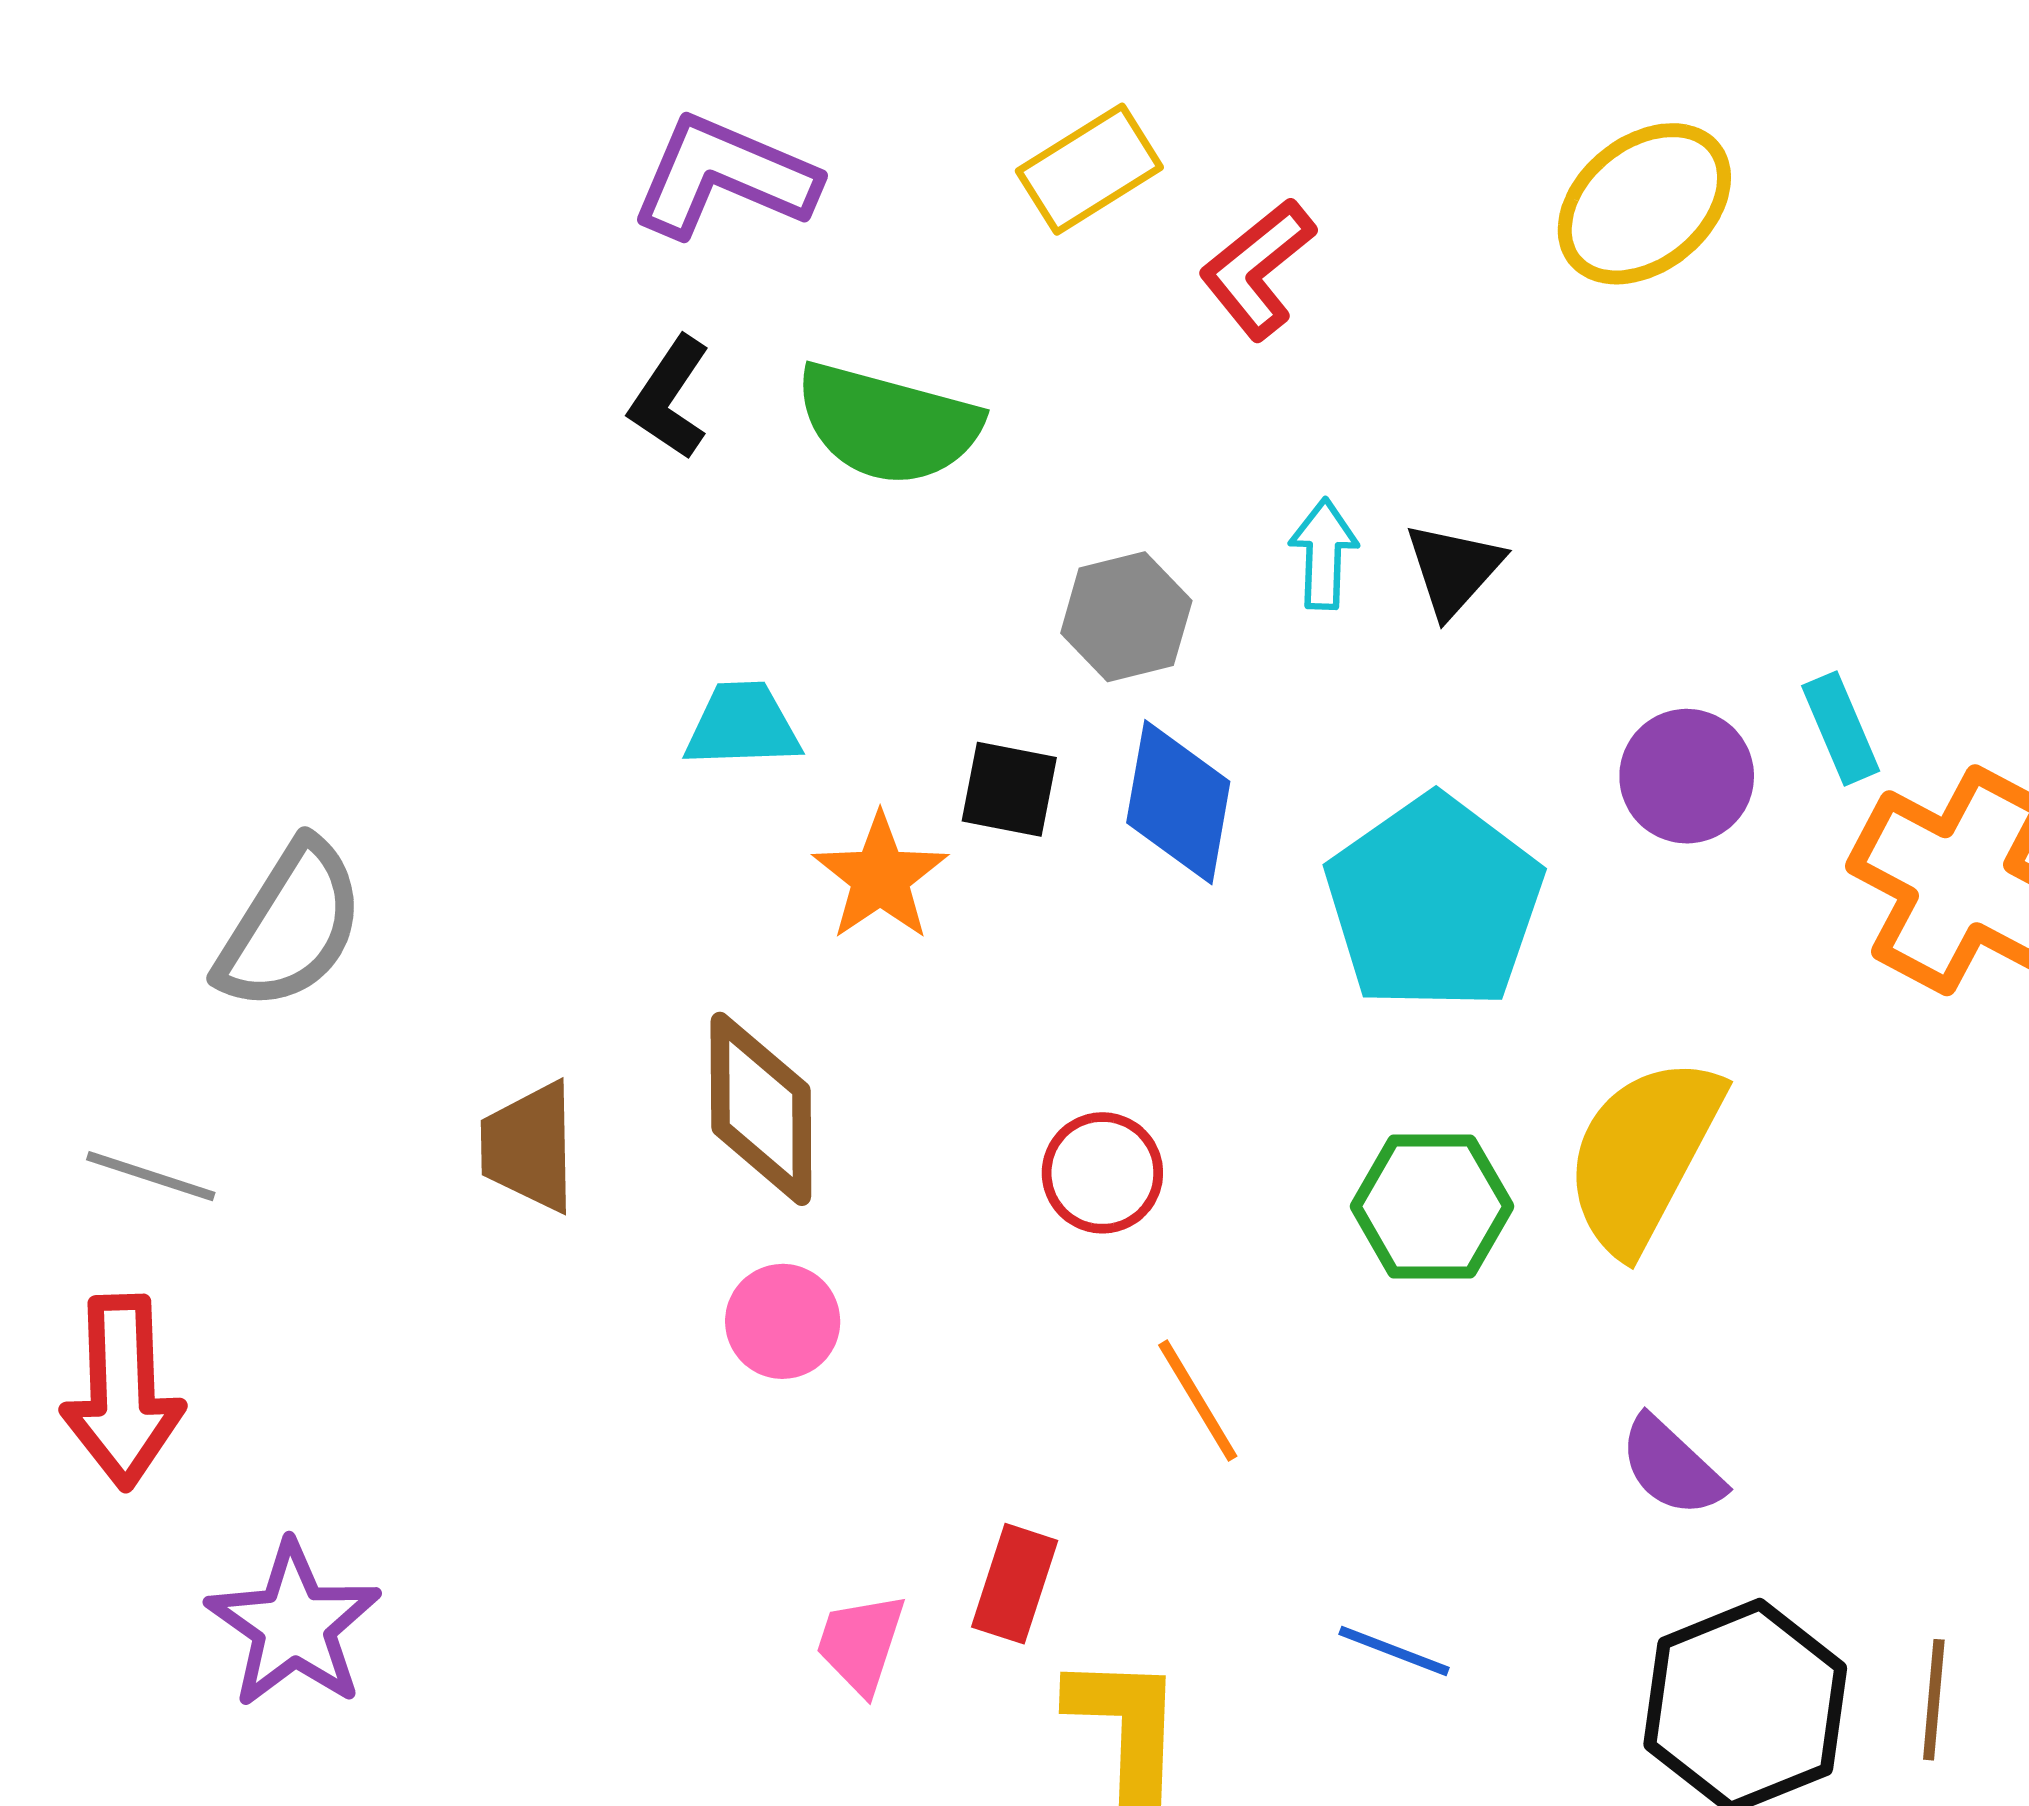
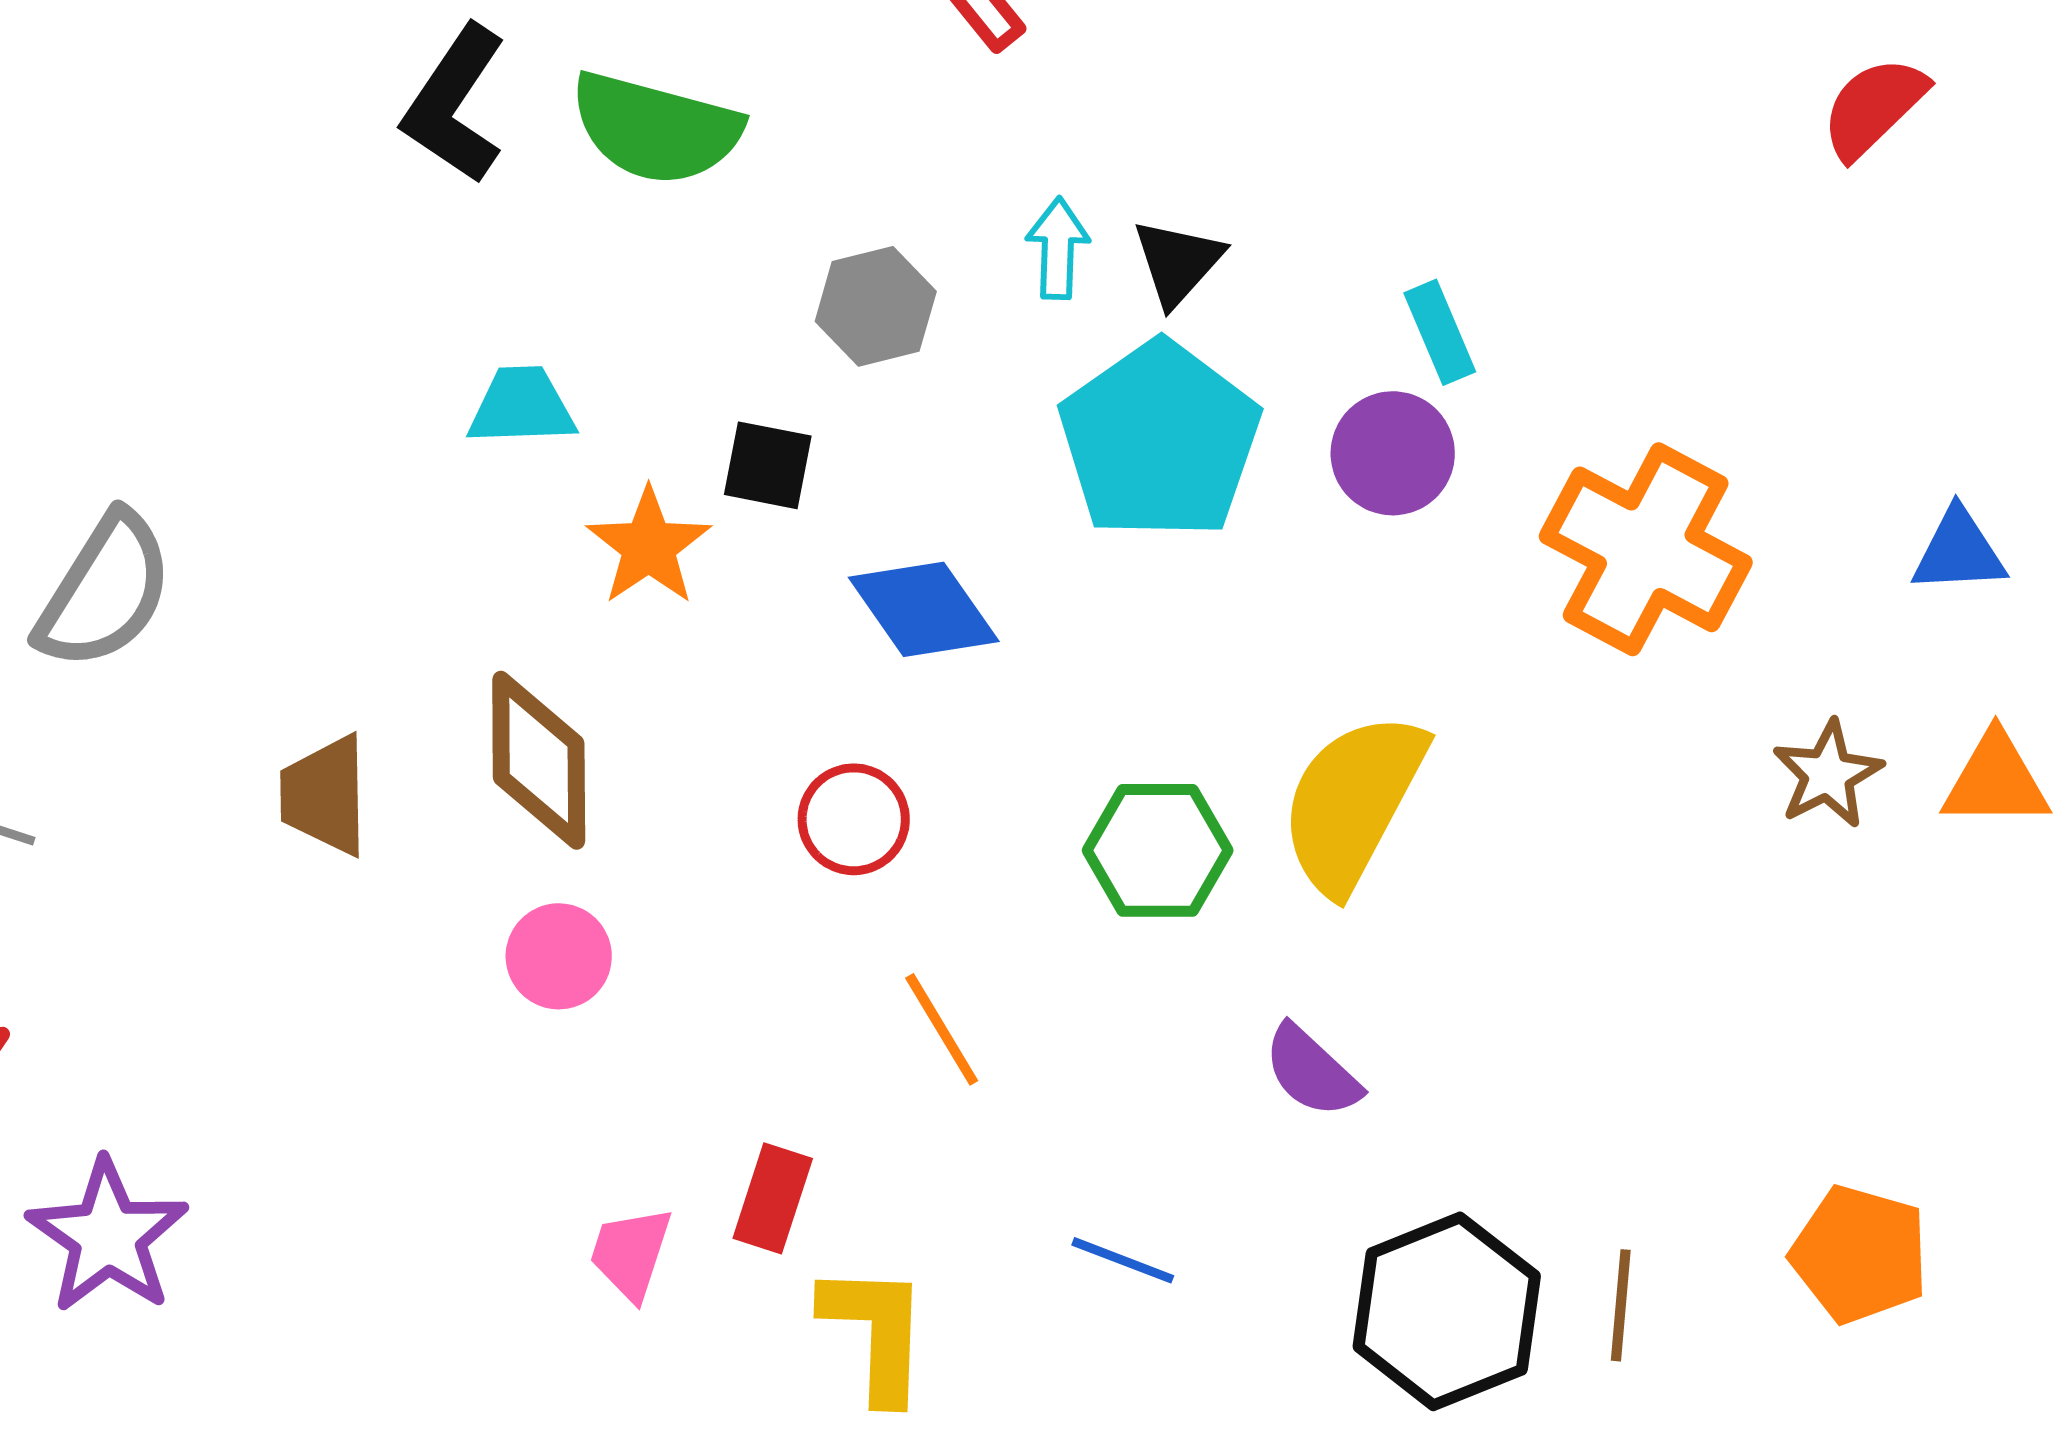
black L-shape: (670, 398) -> (455, 104), size x1.4
cyan rectangle: (1841, 728) -> (1440, 332), moved
blue diamond: (1178, 802) -> (924, 609), moved, turned -45
cyan pentagon: (1434, 903) -> (1160, 440), moved
purple semicircle: (1672, 1467) -> (1312, 1071), moved

